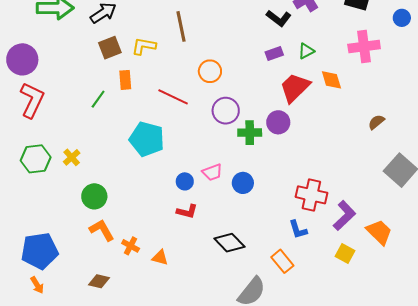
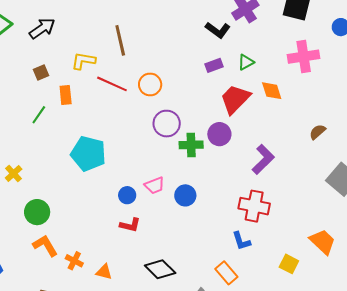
brown square: (110, 48) -> (41, 73), moved, size x0.7
red line: (173, 97) -> (112, 84), moved
purple L-shape: (344, 216) -> (263, 159), moved
black diamond: (229, 243) -> (160, 269), moved

